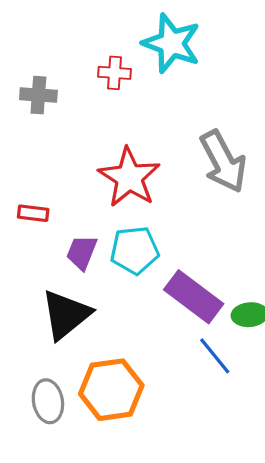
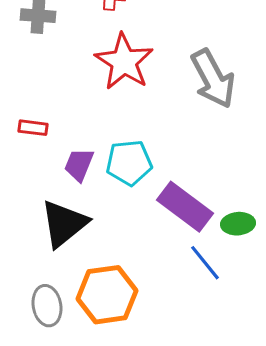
red star: (129, 177) -> (124, 62), moved

